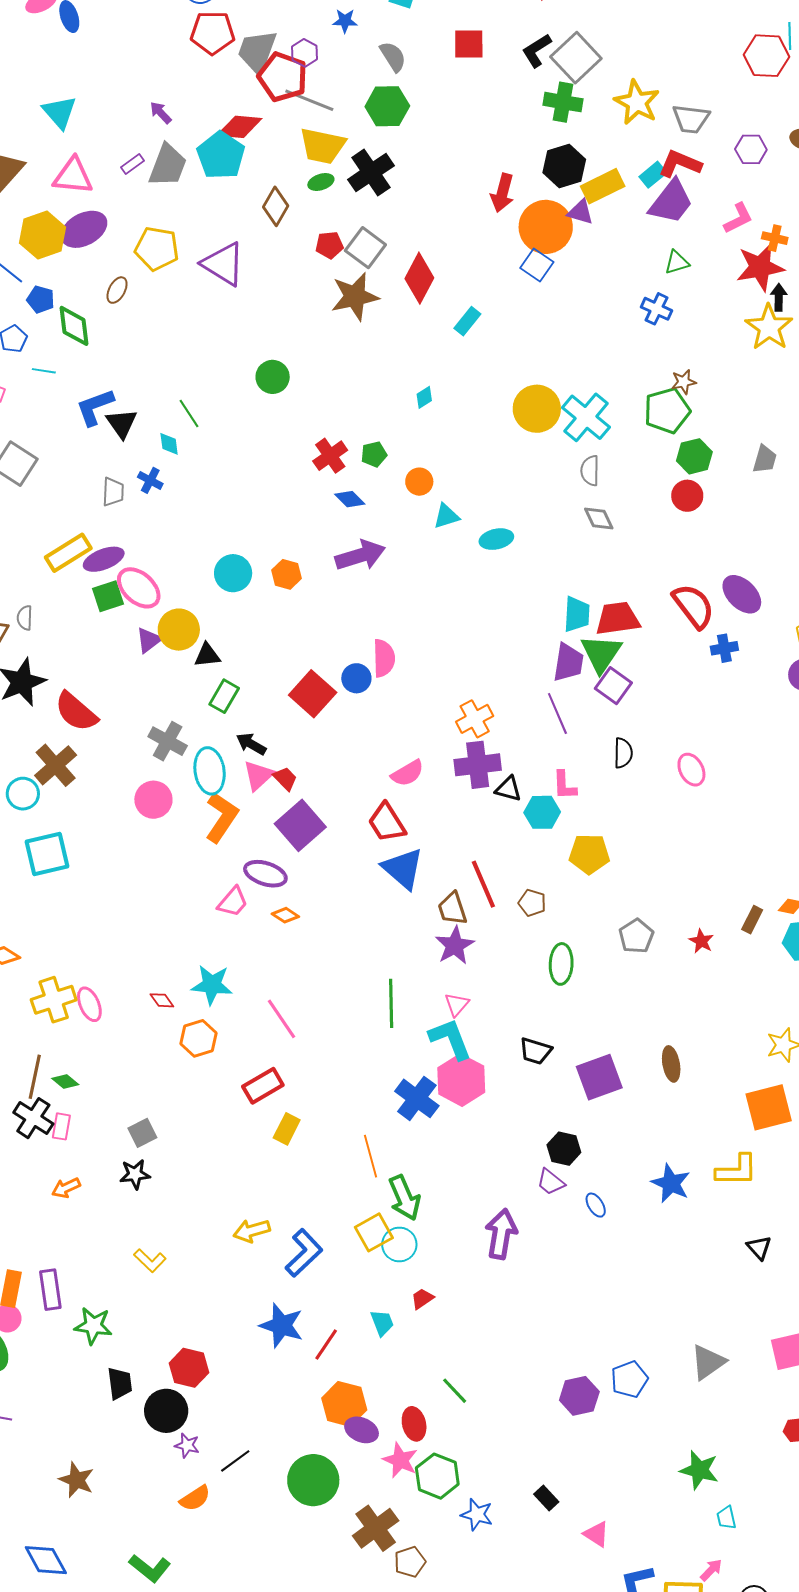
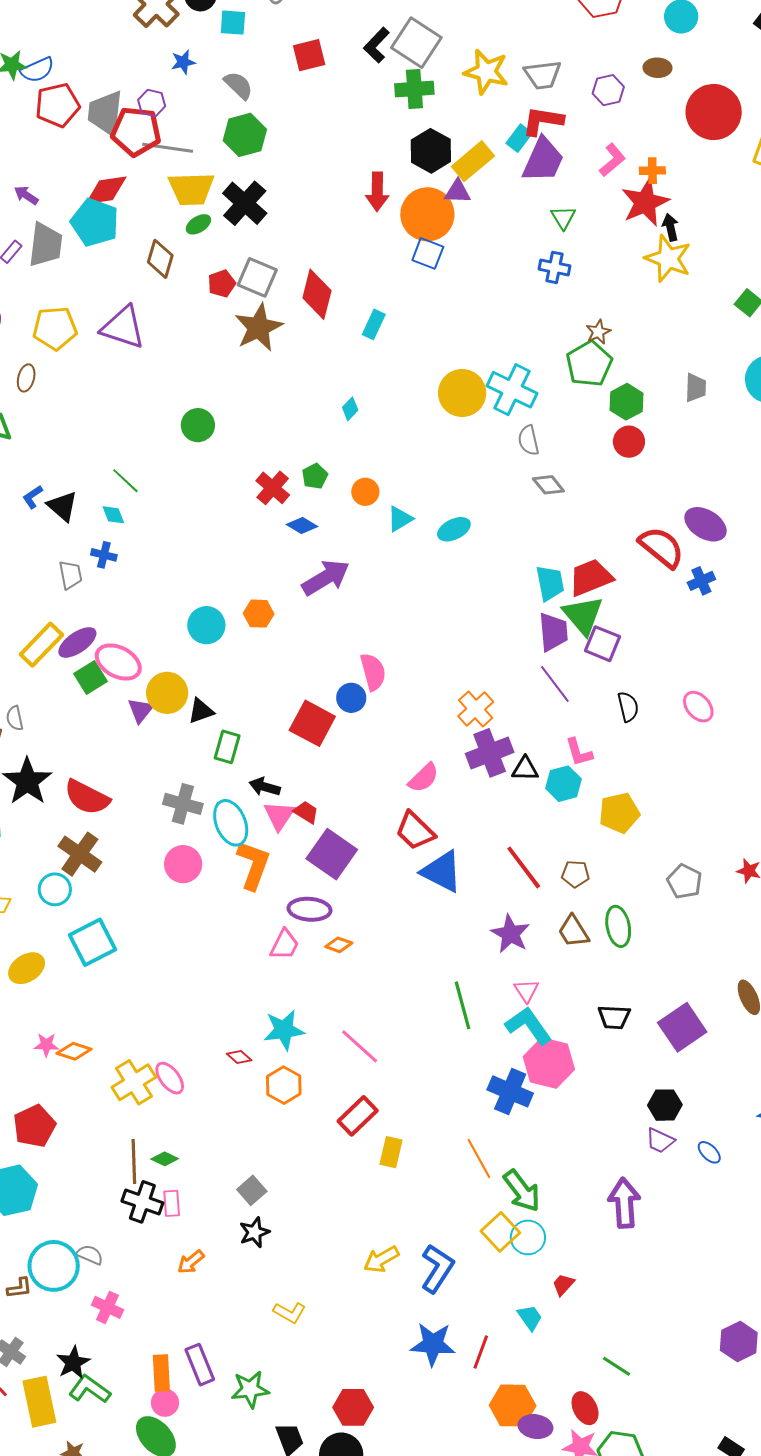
green triangle: (677, 262) -> (563, 218), turned -32
blue L-shape: (95, 407) -> (33, 497), size x0.6
brown trapezoid: (452, 909) -> (573, 931), moved

